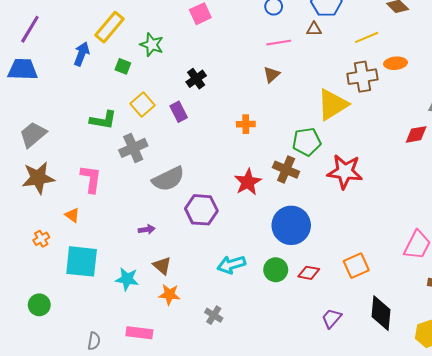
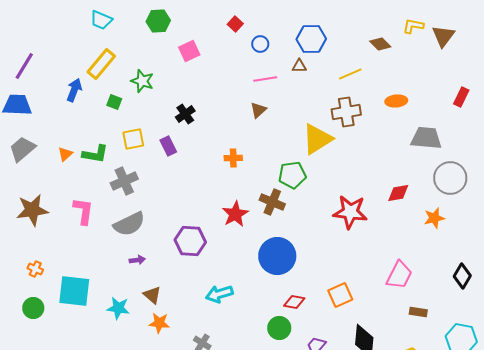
orange ellipse: (395, 63) -> (396, 101), moved
yellow square: (142, 105) -> (133, 139), turned 30
gray trapezoid: (33, 134) -> (22, 149), moved
red diamond: (416, 134) -> (398, 193), moved
red star: (345, 172) -> (350, 212), moved
gray semicircle: (168, 179) -> (129, 224), moved
orange triangle: (72, 215) -> (65, 154), moved, turned 42
orange cross: (41, 239) -> (35, 269), turned -35
green circle: (276, 270) -> (279, 328), moved
green circle: (39, 305) -> (33, 308), moved

